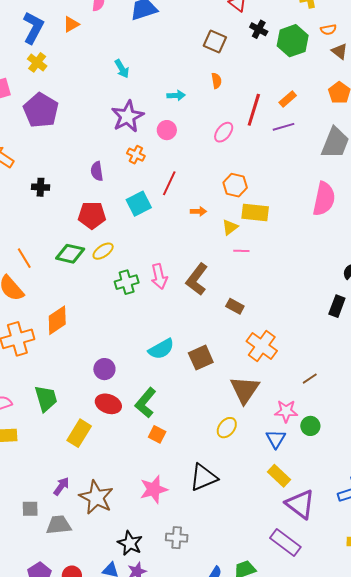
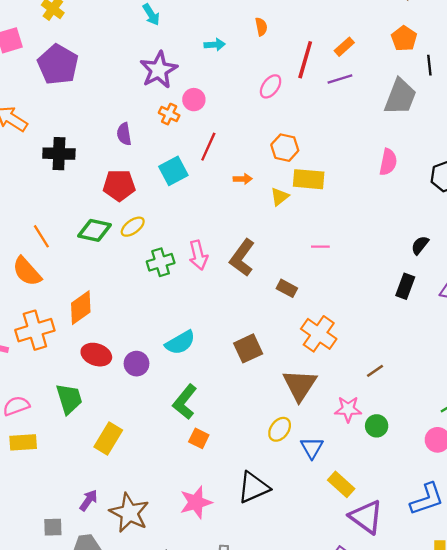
pink circle: (167, 130) -> (194, 100), moved
black cross: (41, 187) -> (59, 154), size x1.5
pink semicircle: (324, 199) -> (388, 162), size x0.7
pink line: (241, 251) -> (320, 247), moved
cyan semicircle: (161, 349) -> (180, 343), moved
red ellipse: (108, 404) -> (96, 355), moved
blue triangle: (276, 439) -> (312, 448), moved

